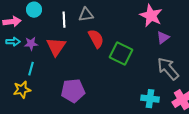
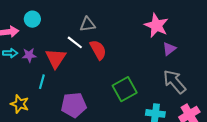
white line: (64, 20) -> (75, 42), moved, turned -49
green square: (121, 54) -> (125, 89), moved, turned 35
cyan line: (31, 69) -> (42, 82), moved
yellow star: (22, 90) -> (20, 104), turned 30

